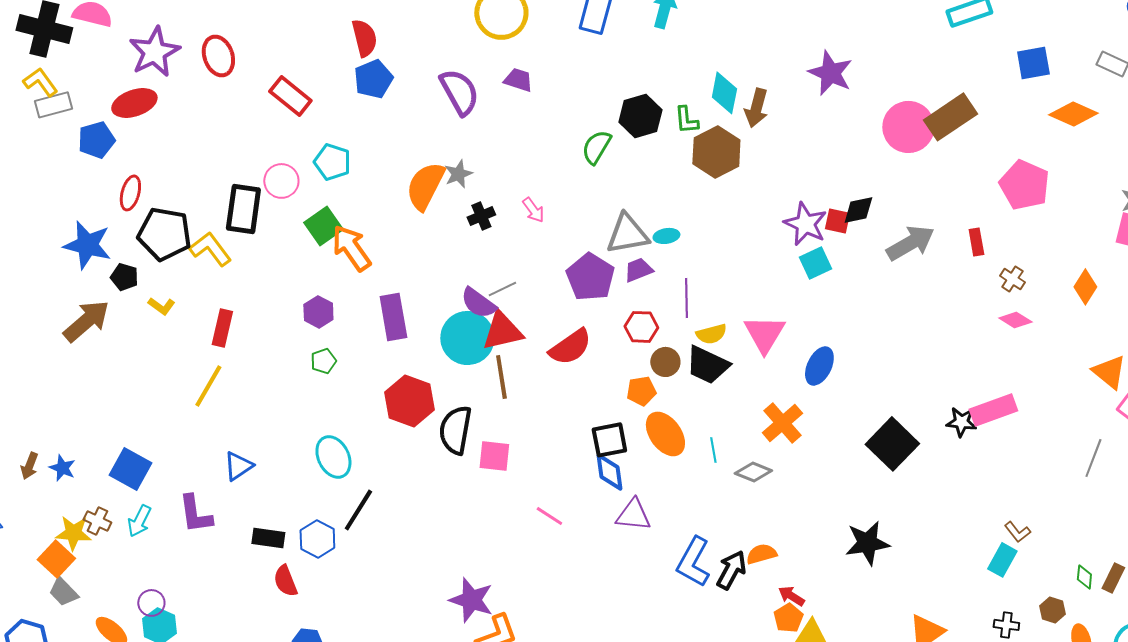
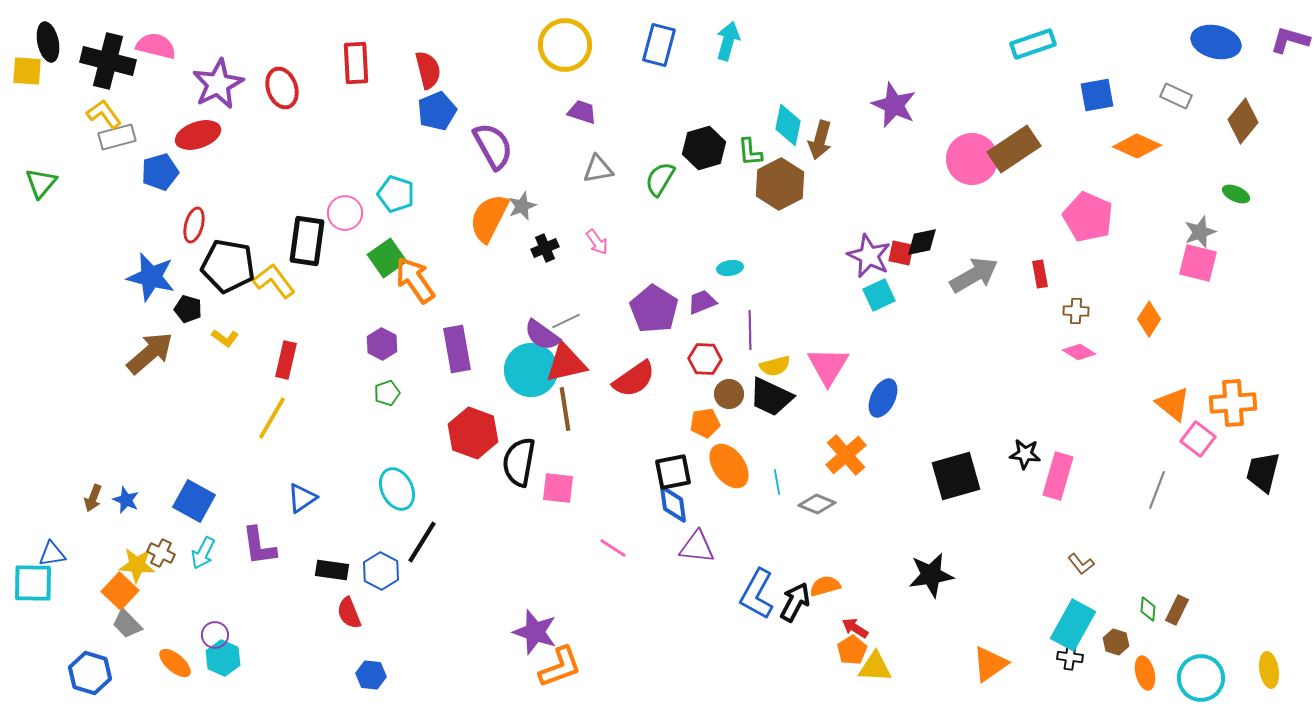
purple semicircle: (459, 92) -> (493, 146), moved
red rectangle: (290, 96) -> (356, 63), moved, turned 48
gray triangle: (627, 234) -> (598, 169), moved, size x0.7
brown cross: (1012, 279) -> (1076, 311), turned -30
pink rectangle: (993, 410) -> (1058, 476), moved, turned -54
black square: (892, 444) -> (956, 476), turned 30
cyan rectangle: (1002, 560) -> (1073, 625), moved, size x1.5

